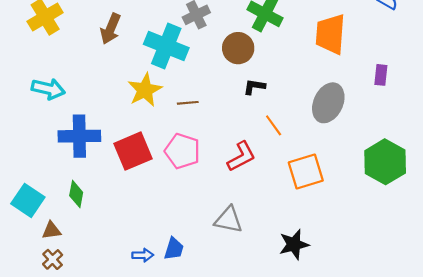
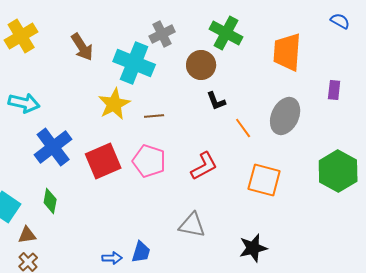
brown arrow: (110, 29) -> (82, 47), turned -56
black L-shape: (254, 87) -> (216, 101), turned -120
orange line: (274, 125) -> (243, 128), moved
blue cross: (79, 136) -> (53, 147), turned -36
orange square: (306, 171) -> (264, 180), turned 32

